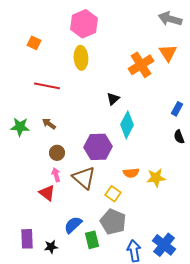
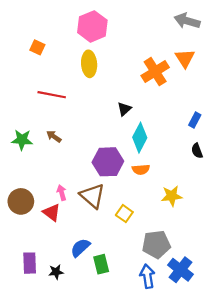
brown circle: (57, 153) -> (21, 201), moved, size x1.5
orange semicircle: (131, 173) -> (141, 170), moved
gray pentagon: (113, 222) -> (156, 244), moved, turned -30

